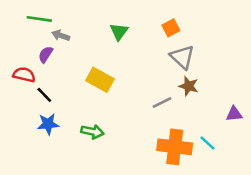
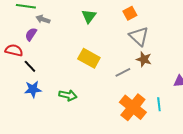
yellow rectangle: (100, 80) -> (89, 58), moved
cyan line: (208, 143) -> (159, 104), turned 40
orange cross: (175, 147) -> (133, 107), turned 32

